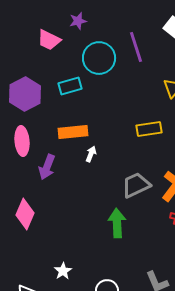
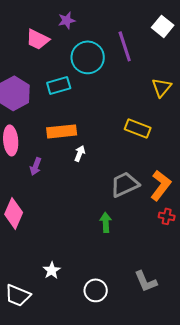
yellow rectangle: (149, 129) -> (138, 128), turned 30
purple arrow: (47, 167) -> (36, 166), size x0.7
green arrow: (117, 223) -> (106, 222), size x0.7

